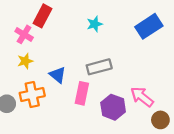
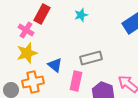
cyan star: (95, 24) -> (81, 15), moved
yellow star: (25, 61) -> (27, 53), size x1.5

